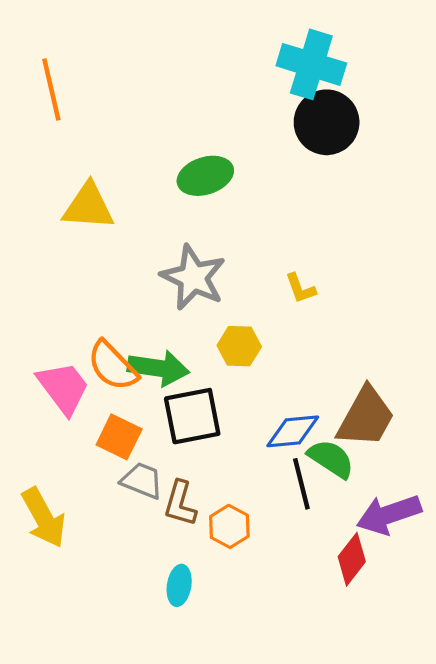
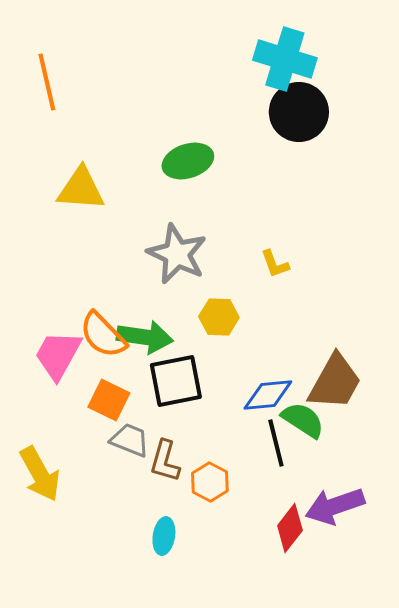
pink trapezoid: (63, 388) -> (58, 355), turned -114
purple arrow: (389, 514) -> (335, 506), moved
red diamond: (352, 559) -> (290, 528), moved

